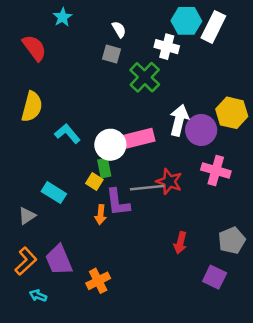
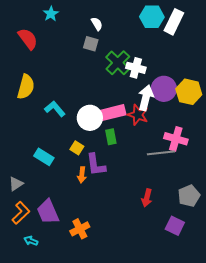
white cross: (167, 47) -> (136, 68), moved
purple circle: (201, 130) -> (164, 89), moved
green rectangle: (104, 168) -> (111, 137), moved
red star: (169, 181) -> (138, 115), moved
gray line: (147, 188) -> (161, 153), moved
gray triangle: (27, 216) -> (16, 184), moved

